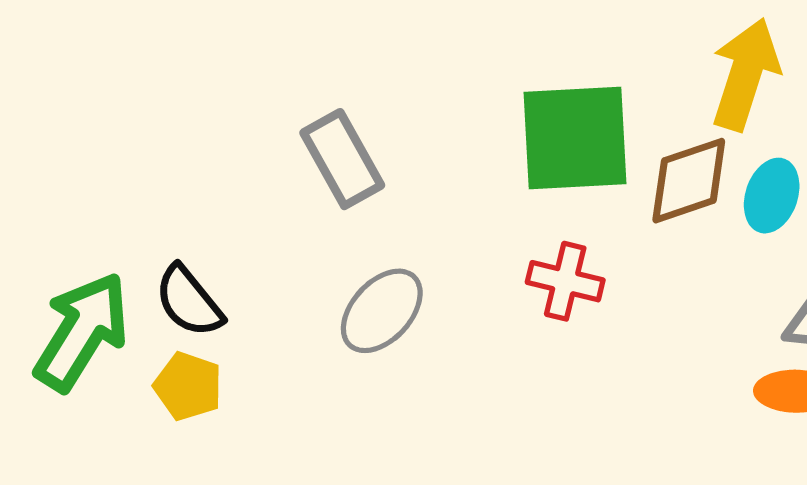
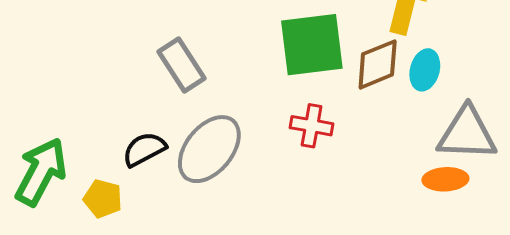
black semicircle: (189, 301) -> (144, 149), moved, turned 105
gray ellipse: (382, 311) -> (209, 149), size x1.4

